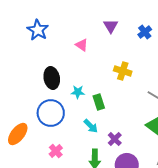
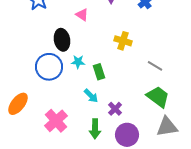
black ellipse: (52, 78) -> (62, 40), moved
blue circle: (51, 113) -> (49, 67), moved
pink cross: (56, 151) -> (56, 121), size x1.6

